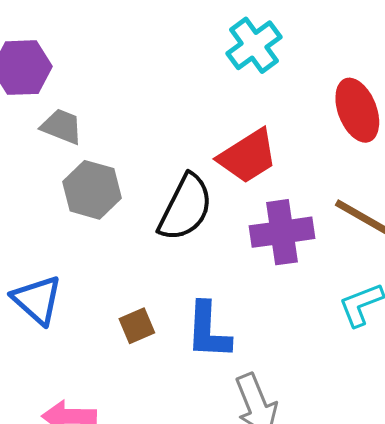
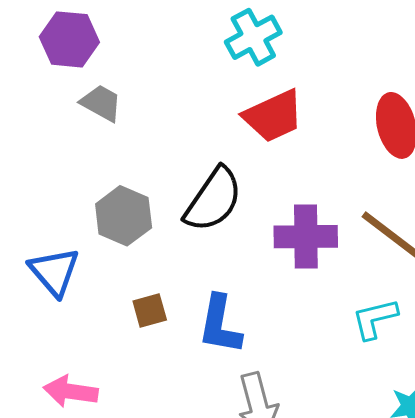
cyan cross: (254, 45) -> (253, 37), moved
red trapezoid: (248, 156) -> (273, 116), moved
gray hexagon: (92, 190) -> (124, 216), moved

